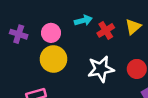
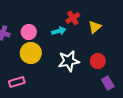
cyan arrow: (83, 20) -> (59, 31), moved
red cross: (106, 30) -> (73, 18), moved

